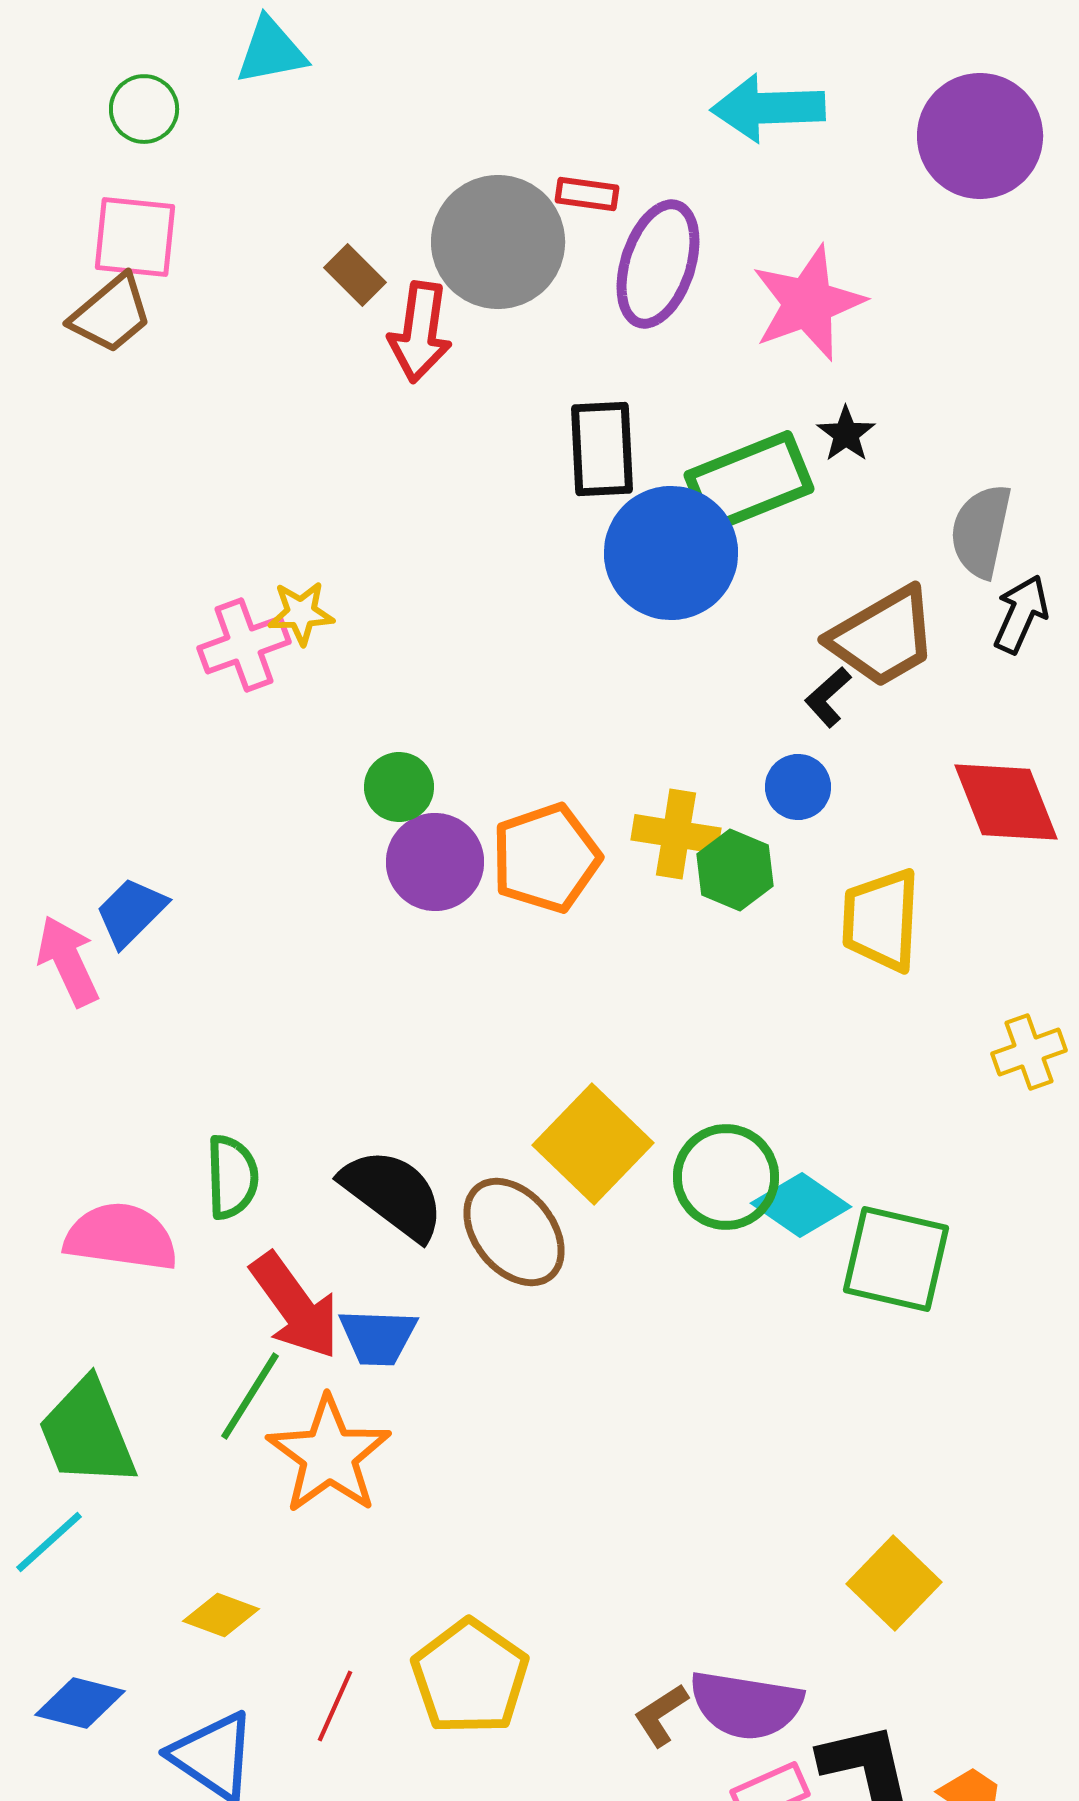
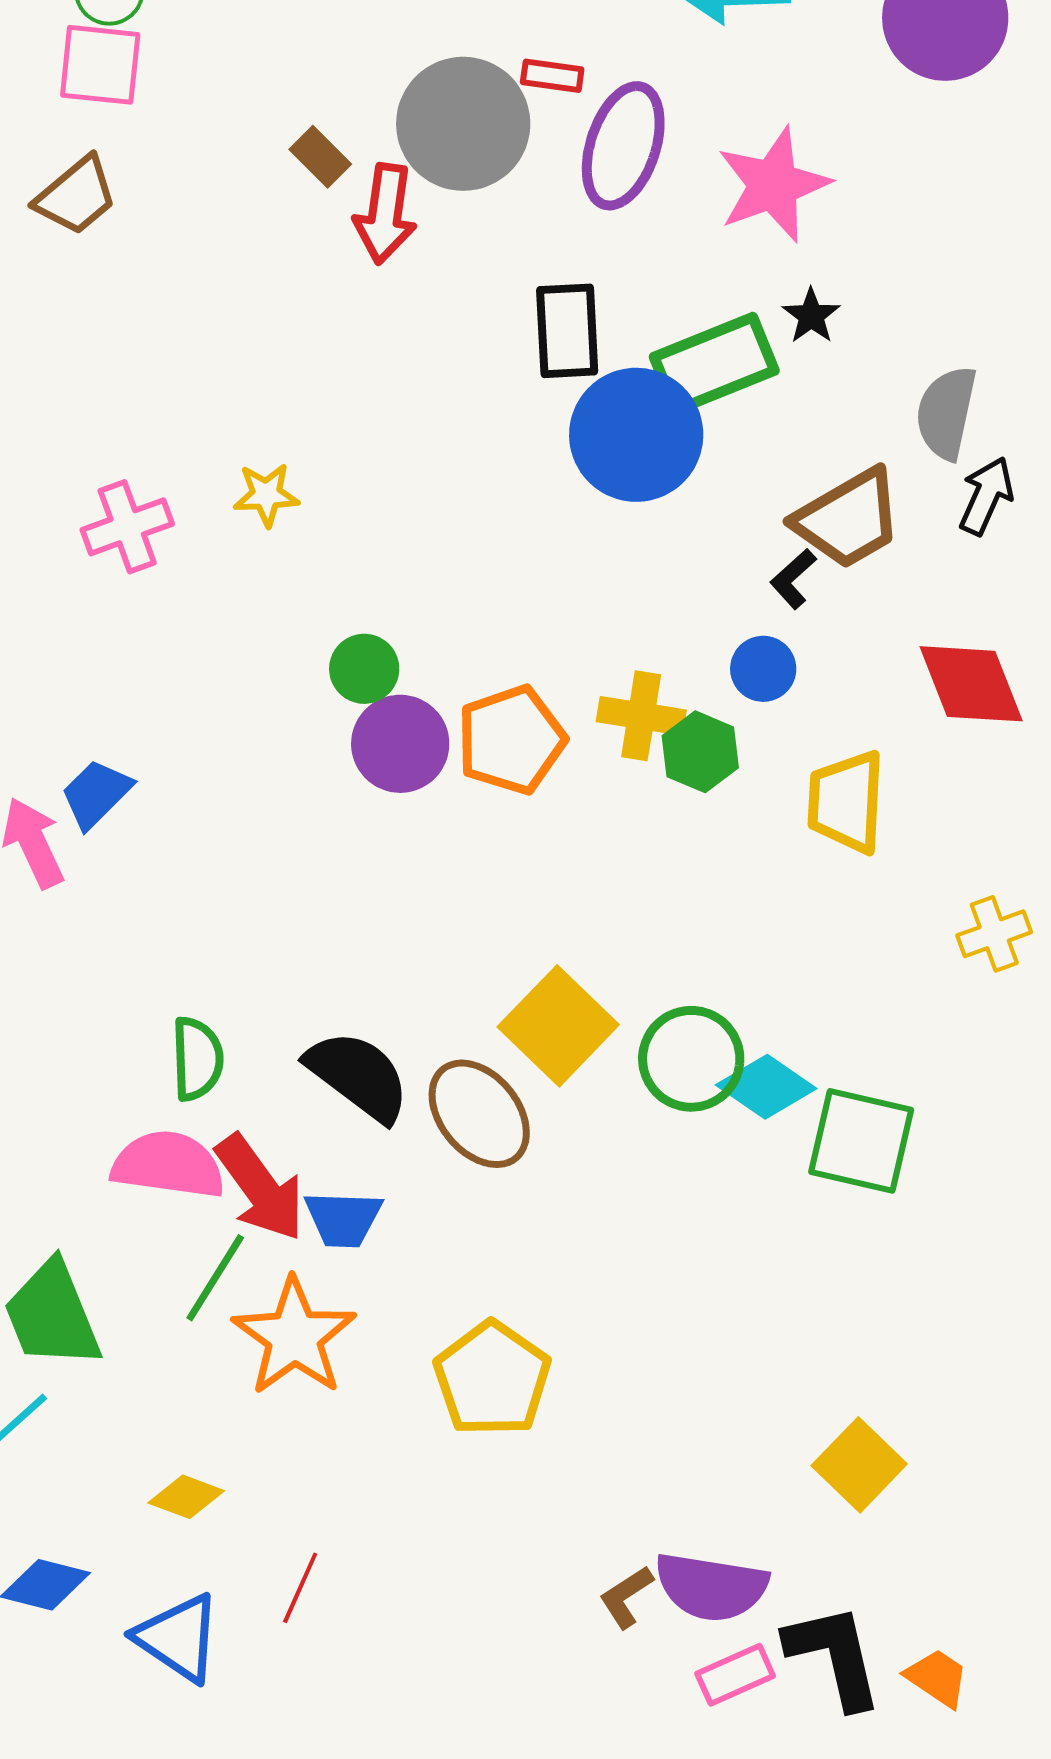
pink square: (135, 237) -> (100, 65), moved
pink cross: (244, 645) -> (127, 527), moved
pink semicircle: (121, 1237) -> (168, 1165), moved
yellow pentagon: (470, 1677) -> (492, 1379), moved

